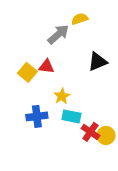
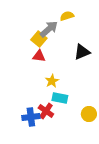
yellow square: (27, 72) -> (39, 39), moved
blue cross: (37, 116) -> (31, 117), moved
red cross: (90, 132) -> (46, 111), moved

